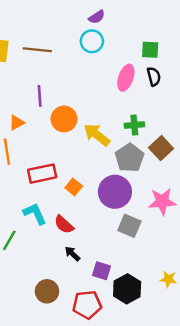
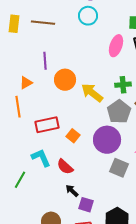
purple square: (102, 271) -> (86, 205), moved

